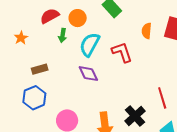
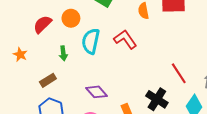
green arrow: (63, 35) -> (63, 53), moved
purple diamond: (88, 74) -> (96, 92), moved

